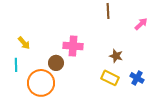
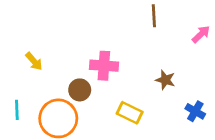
cyan line: (16, 65) -> (17, 110), moved
yellow rectangle: (110, 78) -> (130, 113), moved

